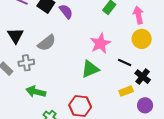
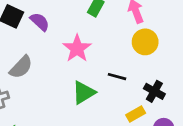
pink star: (100, 43) -> (77, 48), moved
black line: (125, 63) -> (117, 77), moved

